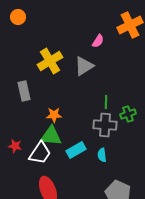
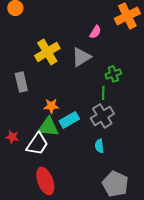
green cross: (128, 114) -> (113, 74), moved
gray cross: (105, 125) -> (102, 116), turned -35
cyan rectangle: (76, 150) -> (69, 120), moved

